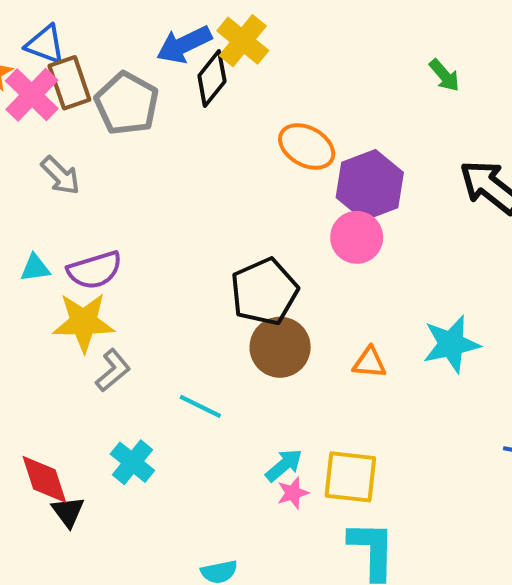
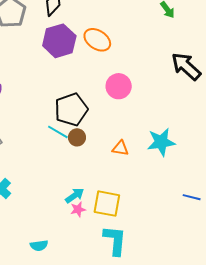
purple hexagon: (370, 185) -> (59, 41), moved
brown circle: (280, 347) -> (77, 137), size x0.6
cyan line: (200, 406) -> (58, 132), moved

